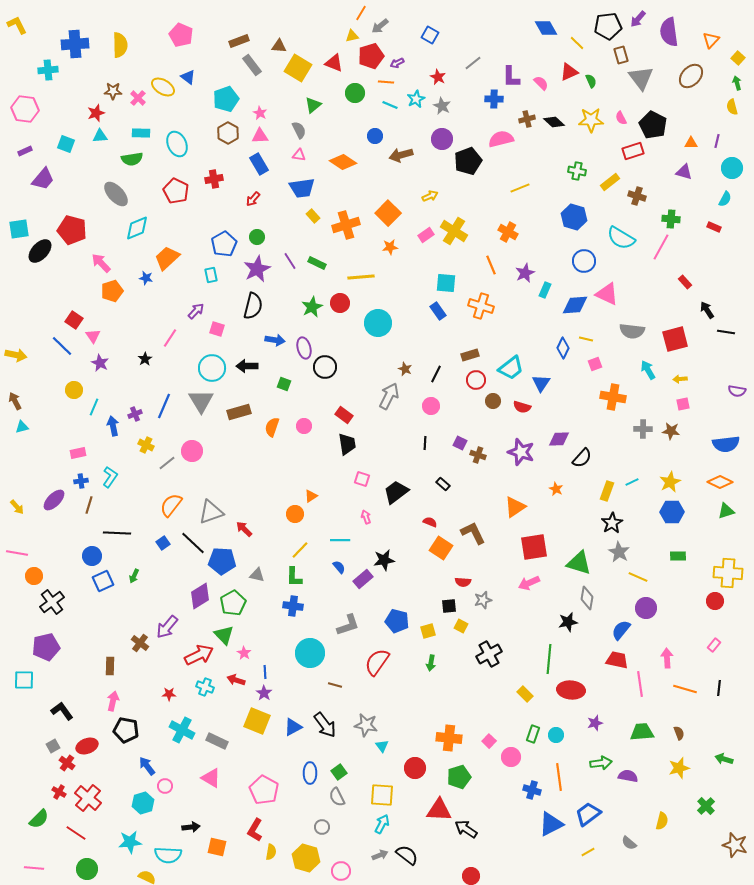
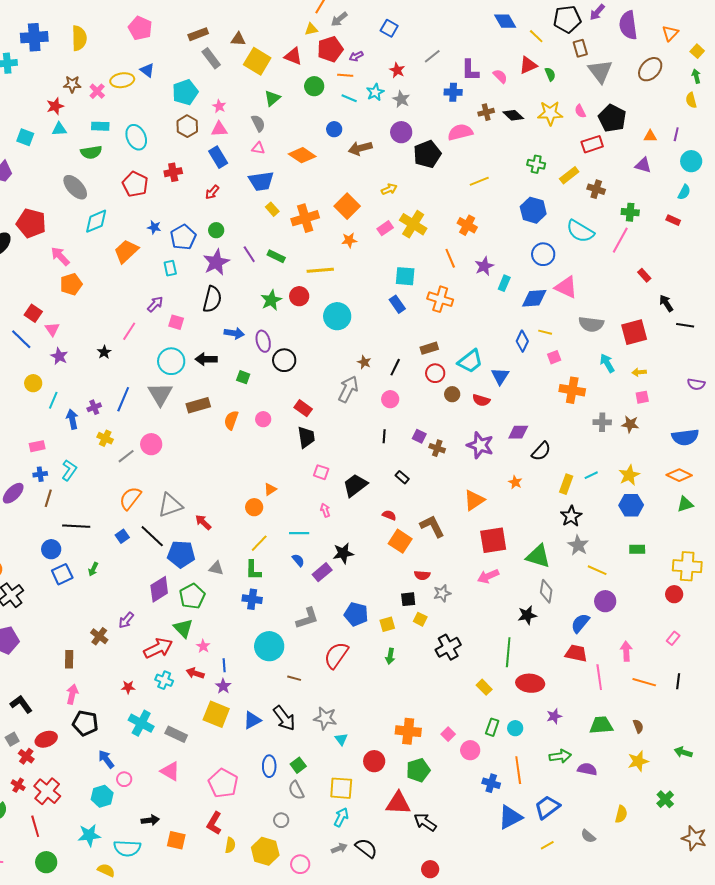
yellow ellipse: (163, 87) -> (122, 80), turned -40
blue star: (146, 278) -> (154, 227), moved
purple arrow: (167, 627) -> (126, 620), size x0.7
red line: (76, 833) -> (35, 826), turned 40

